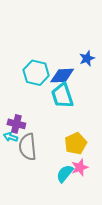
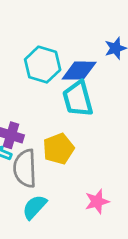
yellow pentagon: (76, 143) -> (58, 149), moved
cyan semicircle: (65, 174) -> (35, 207), moved

